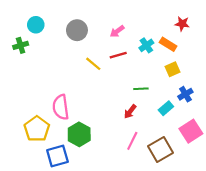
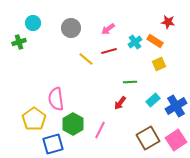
blue cross: (185, 94) -> (176, 106), moved, size x1.5
pink square: (191, 131) -> (176, 140), moved
pink line: (132, 141) -> (100, 130), moved

